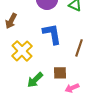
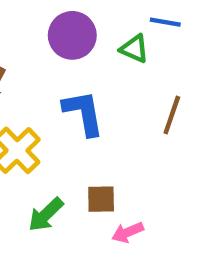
brown line: (79, 48) -> (172, 115), moved

